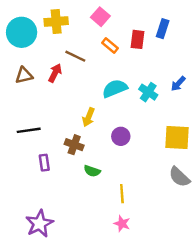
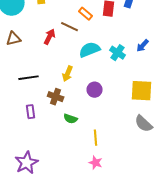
brown line: (75, 56) -> (70, 27), moved
red arrow: (55, 73) -> (50, 37), moved
black line: (29, 130) -> (29, 78), moved

